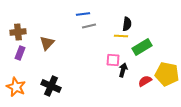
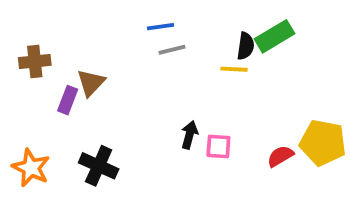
green rectangle: (142, 47) -> (275, 36), moved
purple rectangle: (20, 53) -> (68, 100), moved
pink square: (113, 60) -> (218, 146), moved
black arrow: (123, 70) -> (189, 135), moved

